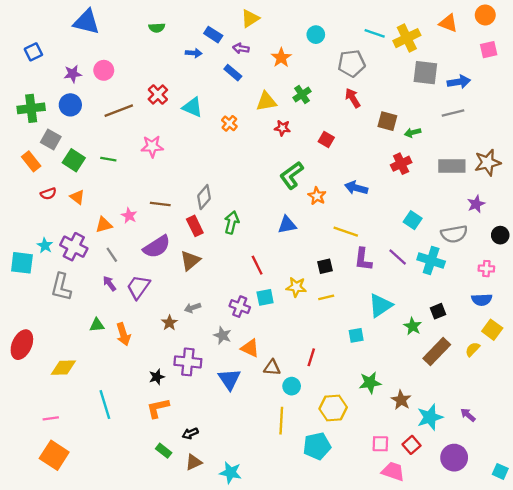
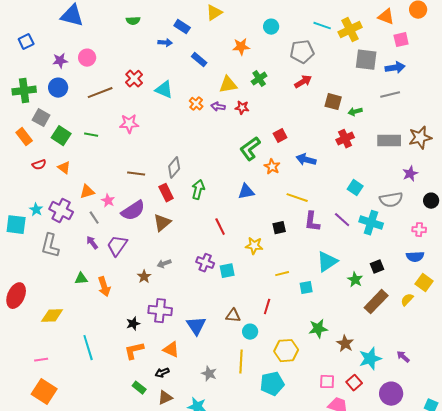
purple arrow: (241, 48) -> (218, 107), moved
pink square: (489, 50) -> (401, 40), moved
orange star: (281, 58) -> (241, 47), turned 30
red arrow: (353, 98) -> (303, 82), turned 90
red square: (326, 139) -> (280, 136), moved, turned 32
pink star: (129, 216) -> (108, 201), moved
cyan square: (265, 297) -> (227, 271), moved
yellow line: (326, 297) -> (282, 274), moved
gray star: (222, 335) -> (209, 374), moved
orange triangle: (250, 348) -> (171, 350), moved

